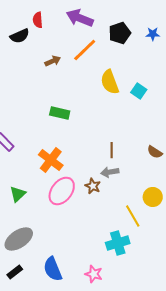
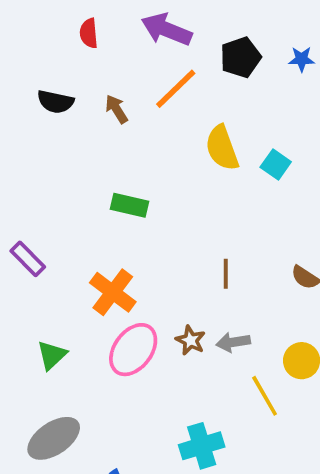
black semicircle: (20, 36) -> (55, 102), moved, turned 36
brown arrow: (53, 61) -> (117, 109), turned -98
gray arrow: (110, 172) -> (233, 342), moved
cyan cross: (118, 243) -> (202, 446), moved

